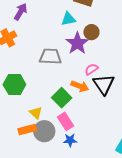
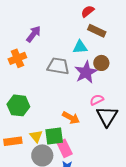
gray trapezoid: (50, 56) -> (58, 66), moved
orange arrow: (80, 86) -> (71, 118), moved
green square: (62, 98) -> (54, 136), moved, turned 30
orange rectangle: (27, 130) -> (13, 141), moved

